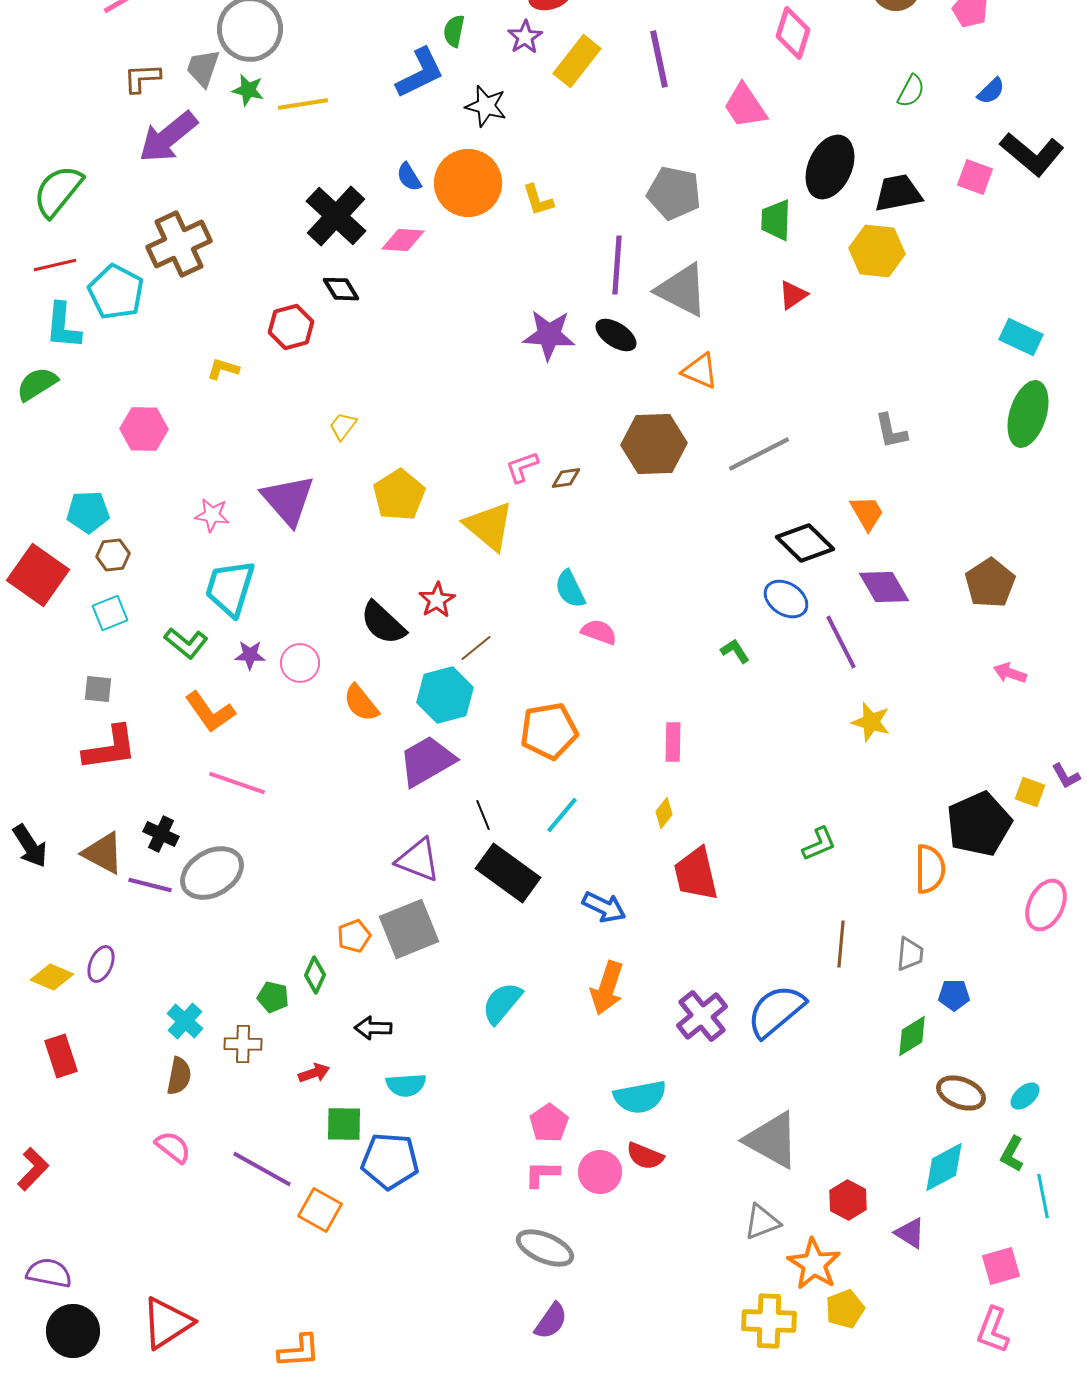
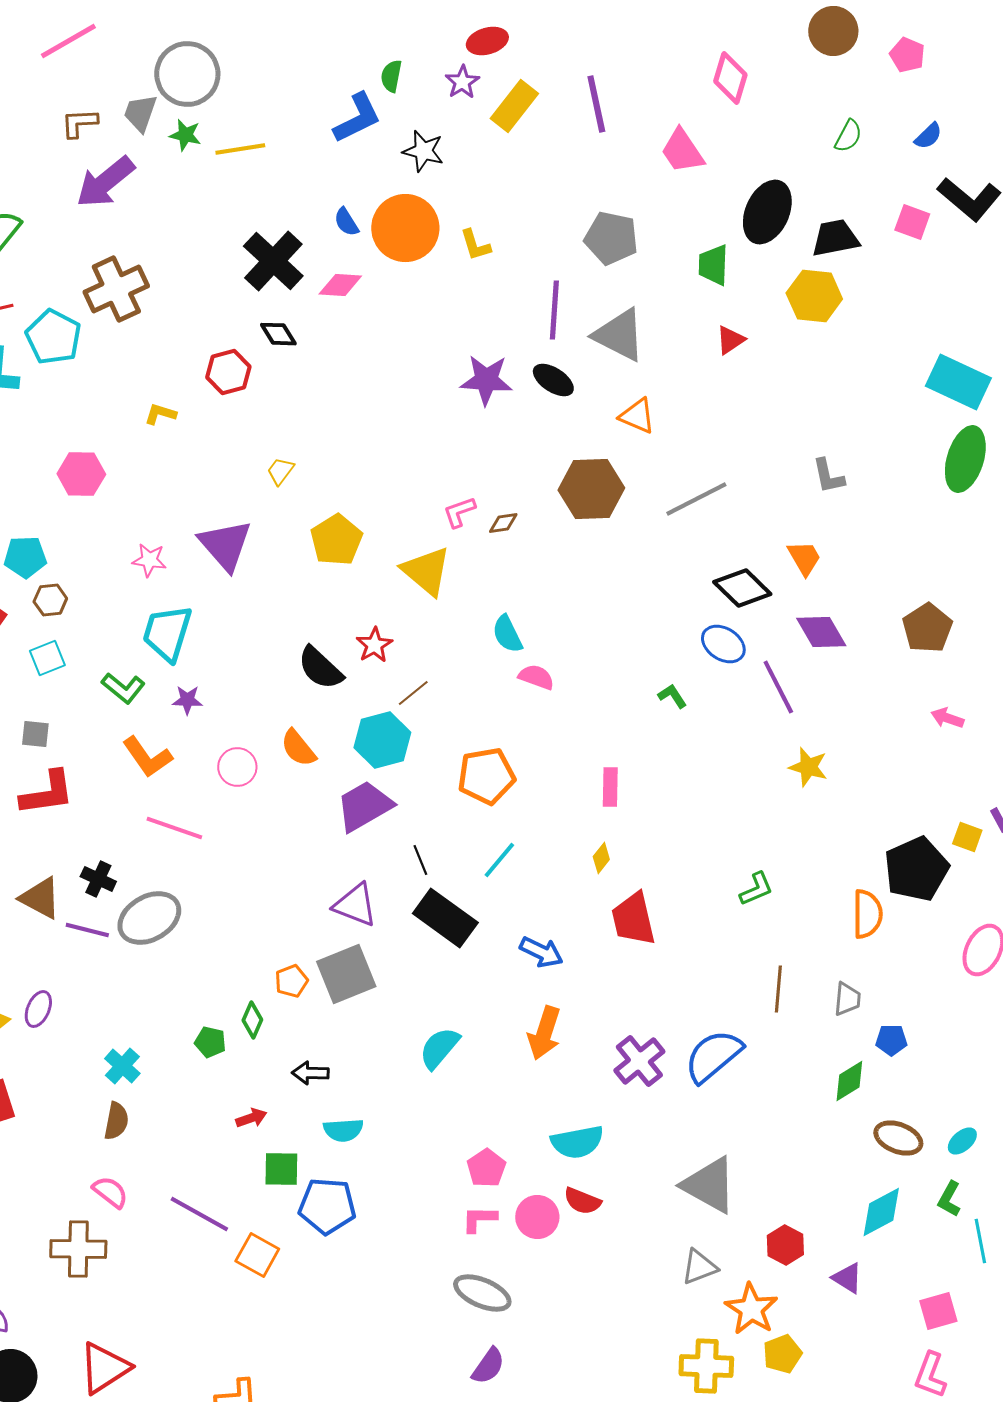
cyan rectangle: (1021, 337) -> (958, 382), size x1.5
pink circle: (300, 663) -> (237, 767), moved
brown cross: (243, 1044) -> (78, 1249), moved, size x1.5

